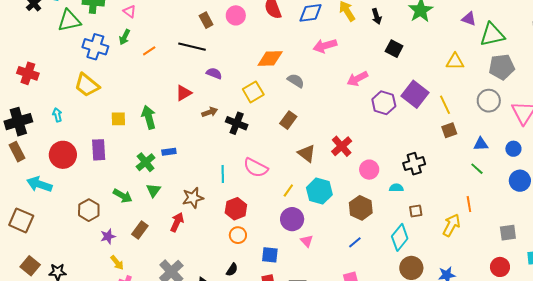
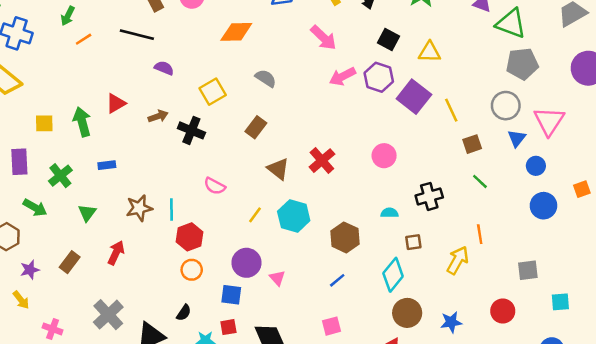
green triangle: (492, 35) -> (511, 23), turned 32
green arrow: (125, 37) -> (68, 16), moved
pink arrow: (325, 46) -> (323, 38), moved, turned -120
orange diamond: (270, 59) -> (236, 32), moved
yellow triangle: (455, 62) -> (430, 52), moved
red triangle: (184, 93) -> (116, 103), moved
purple hexagon: (384, 103) -> (379, 77), moved
brown square: (449, 130) -> (472, 144), moved
blue triangle: (481, 144) -> (517, 138), moved, turned -49
green cross: (146, 162) -> (60, 176), moved
black cross: (414, 164) -> (429, 196), moved
pink semicircle: (256, 168) -> (215, 186), size x0.7
green line: (477, 169) -> (480, 181), moved
pink circle: (369, 170) -> (384, 156), moved
cyan line: (223, 174) -> (172, 210), moved
green arrow: (123, 196) -> (35, 208), moved
brown star: (193, 198) -> (139, 208), moved
purple circle: (292, 219) -> (246, 263), moved
yellow arrow: (117, 263) -> (21, 300), moved
red circle: (500, 267) -> (503, 311), moved

